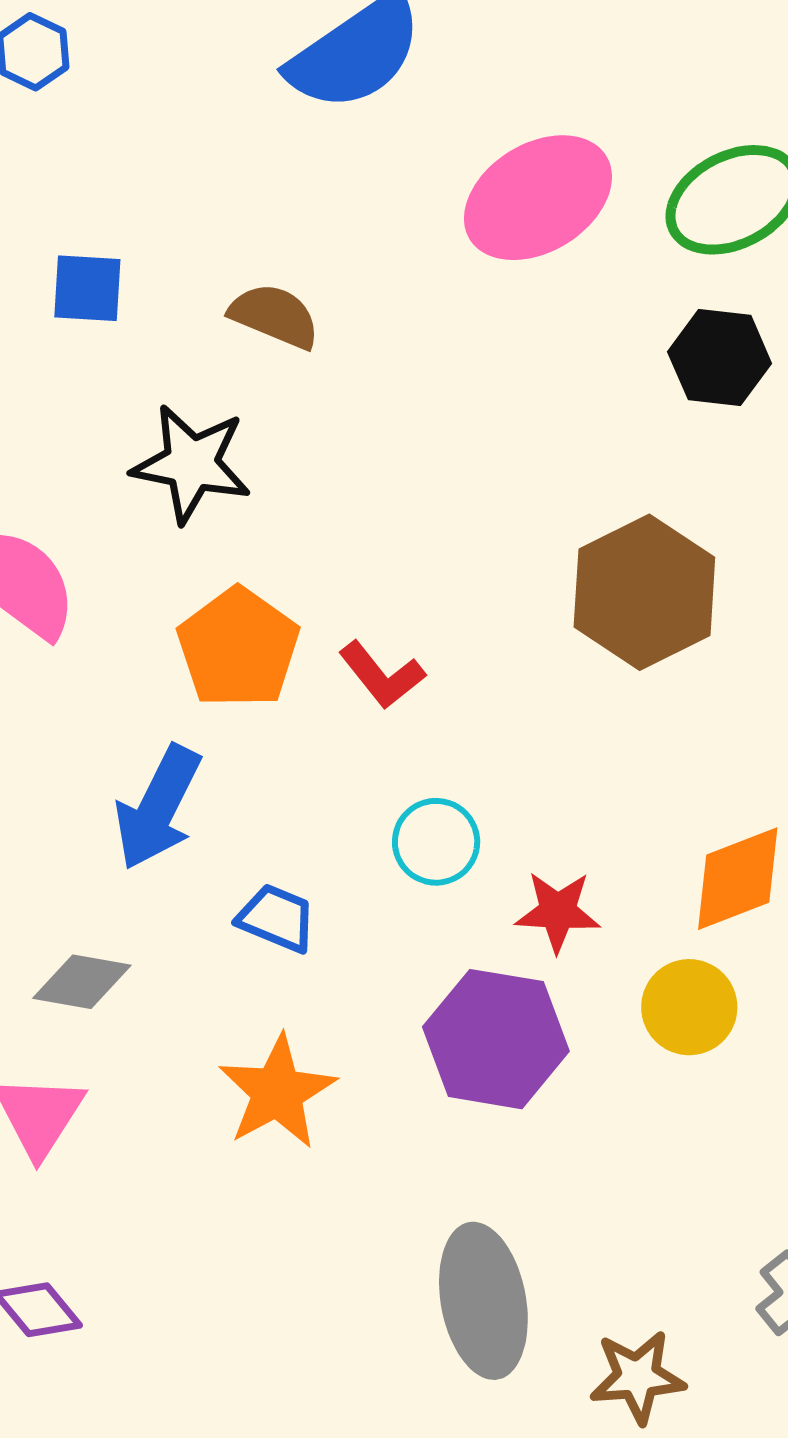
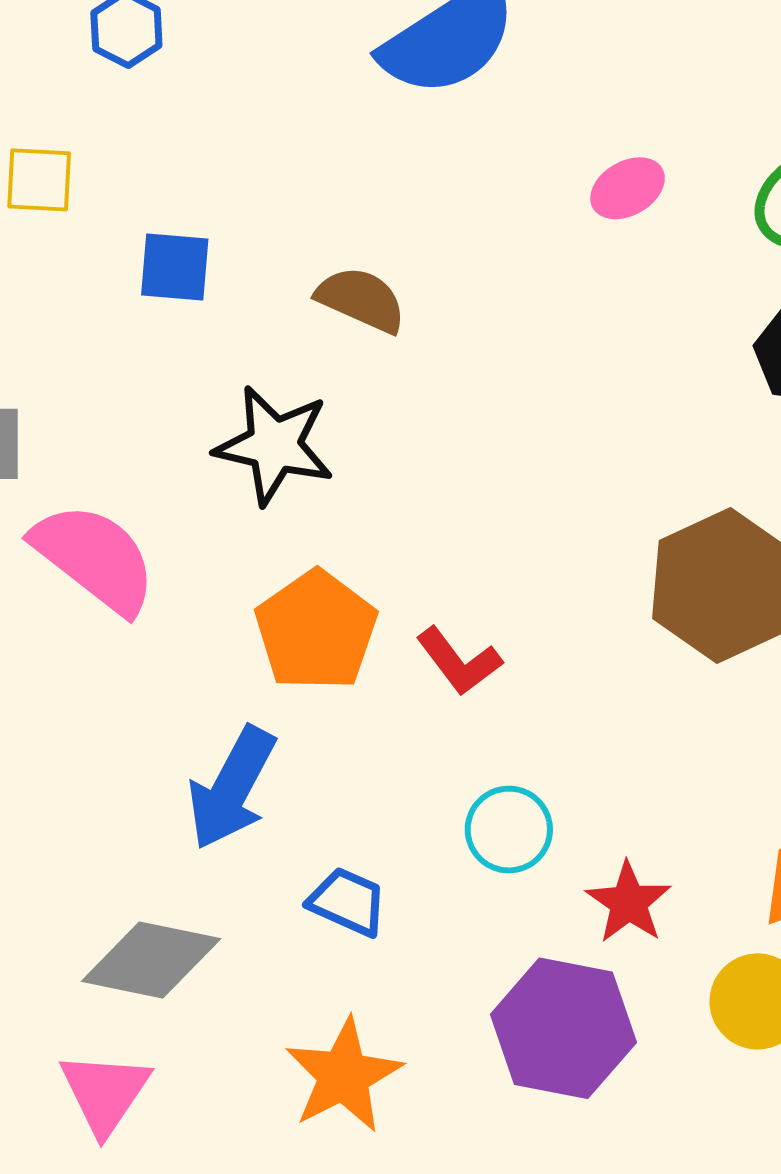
pink ellipse: (538, 198) -> (628, 188), size x0.5
red star: (558, 912) -> (629, 902), turned 30
gray diamond: (82, 982) -> (151, 960), size x1.4

